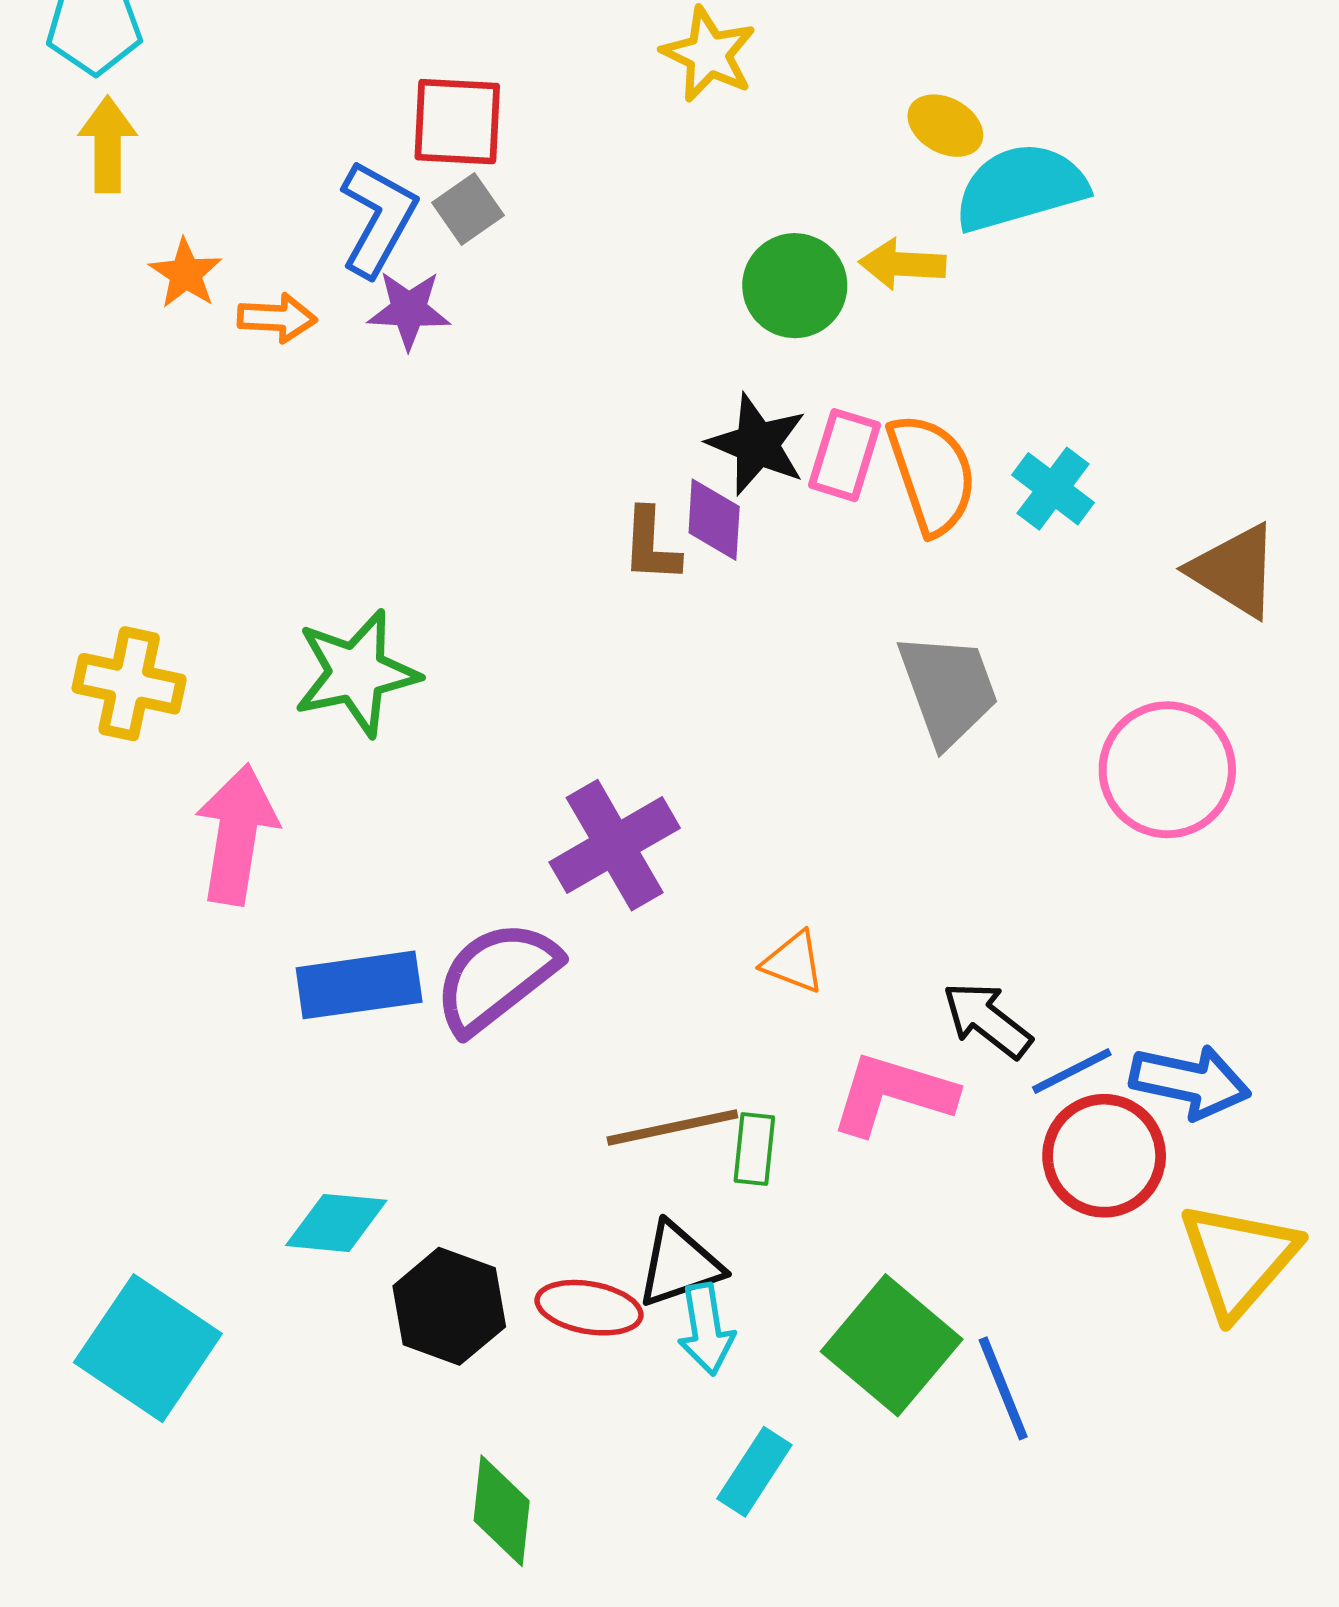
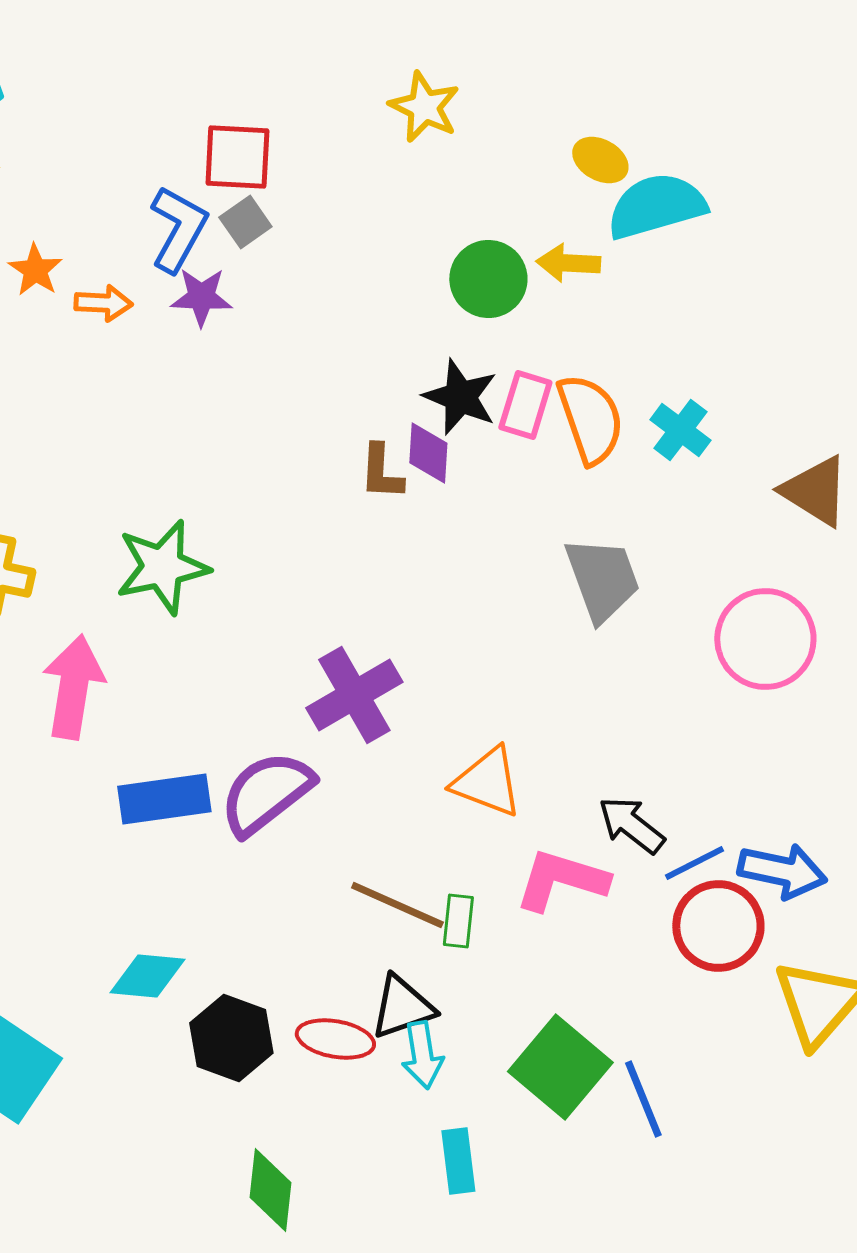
orange triangle: (793, 962) -> (487, 782), size x1.5
brown line: (672, 1127) -> (397, 905), turned 36
cyan rectangle: (754, 1472) -> (458, 1161), turned -40

